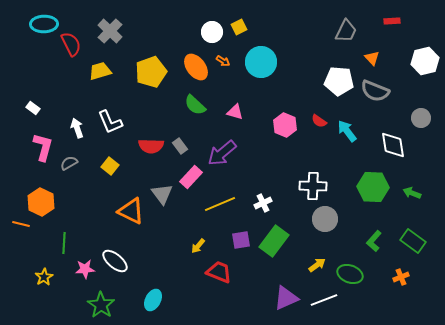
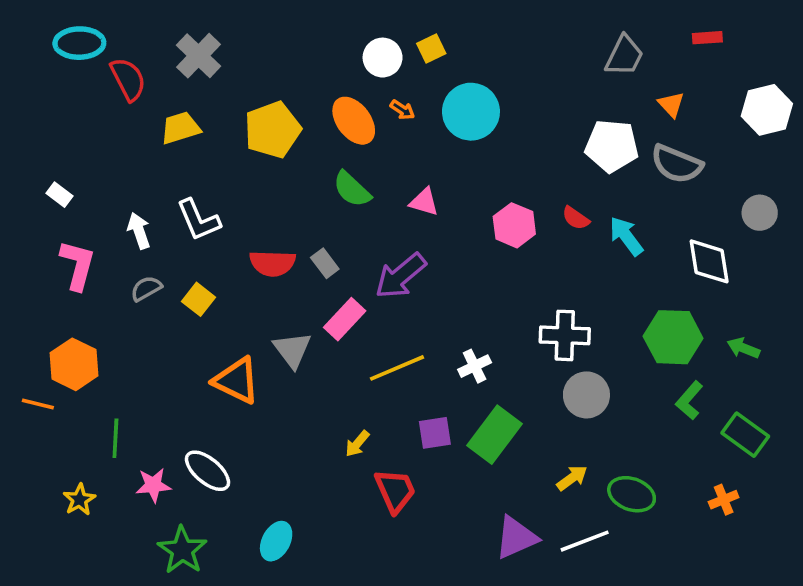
gray semicircle: (69, 163) -> (146, 288), moved
green L-shape: (374, 241) -> (689, 400), moved
red trapezoid: (219, 272) -> (395, 491), turned 44

